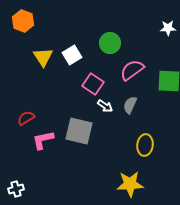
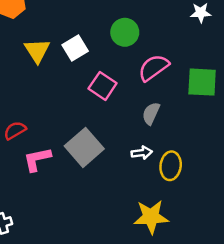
white arrow: (105, 106) -> (142, 153), moved, turned -42
gray square: (79, 131) -> (84, 147), turned 36

